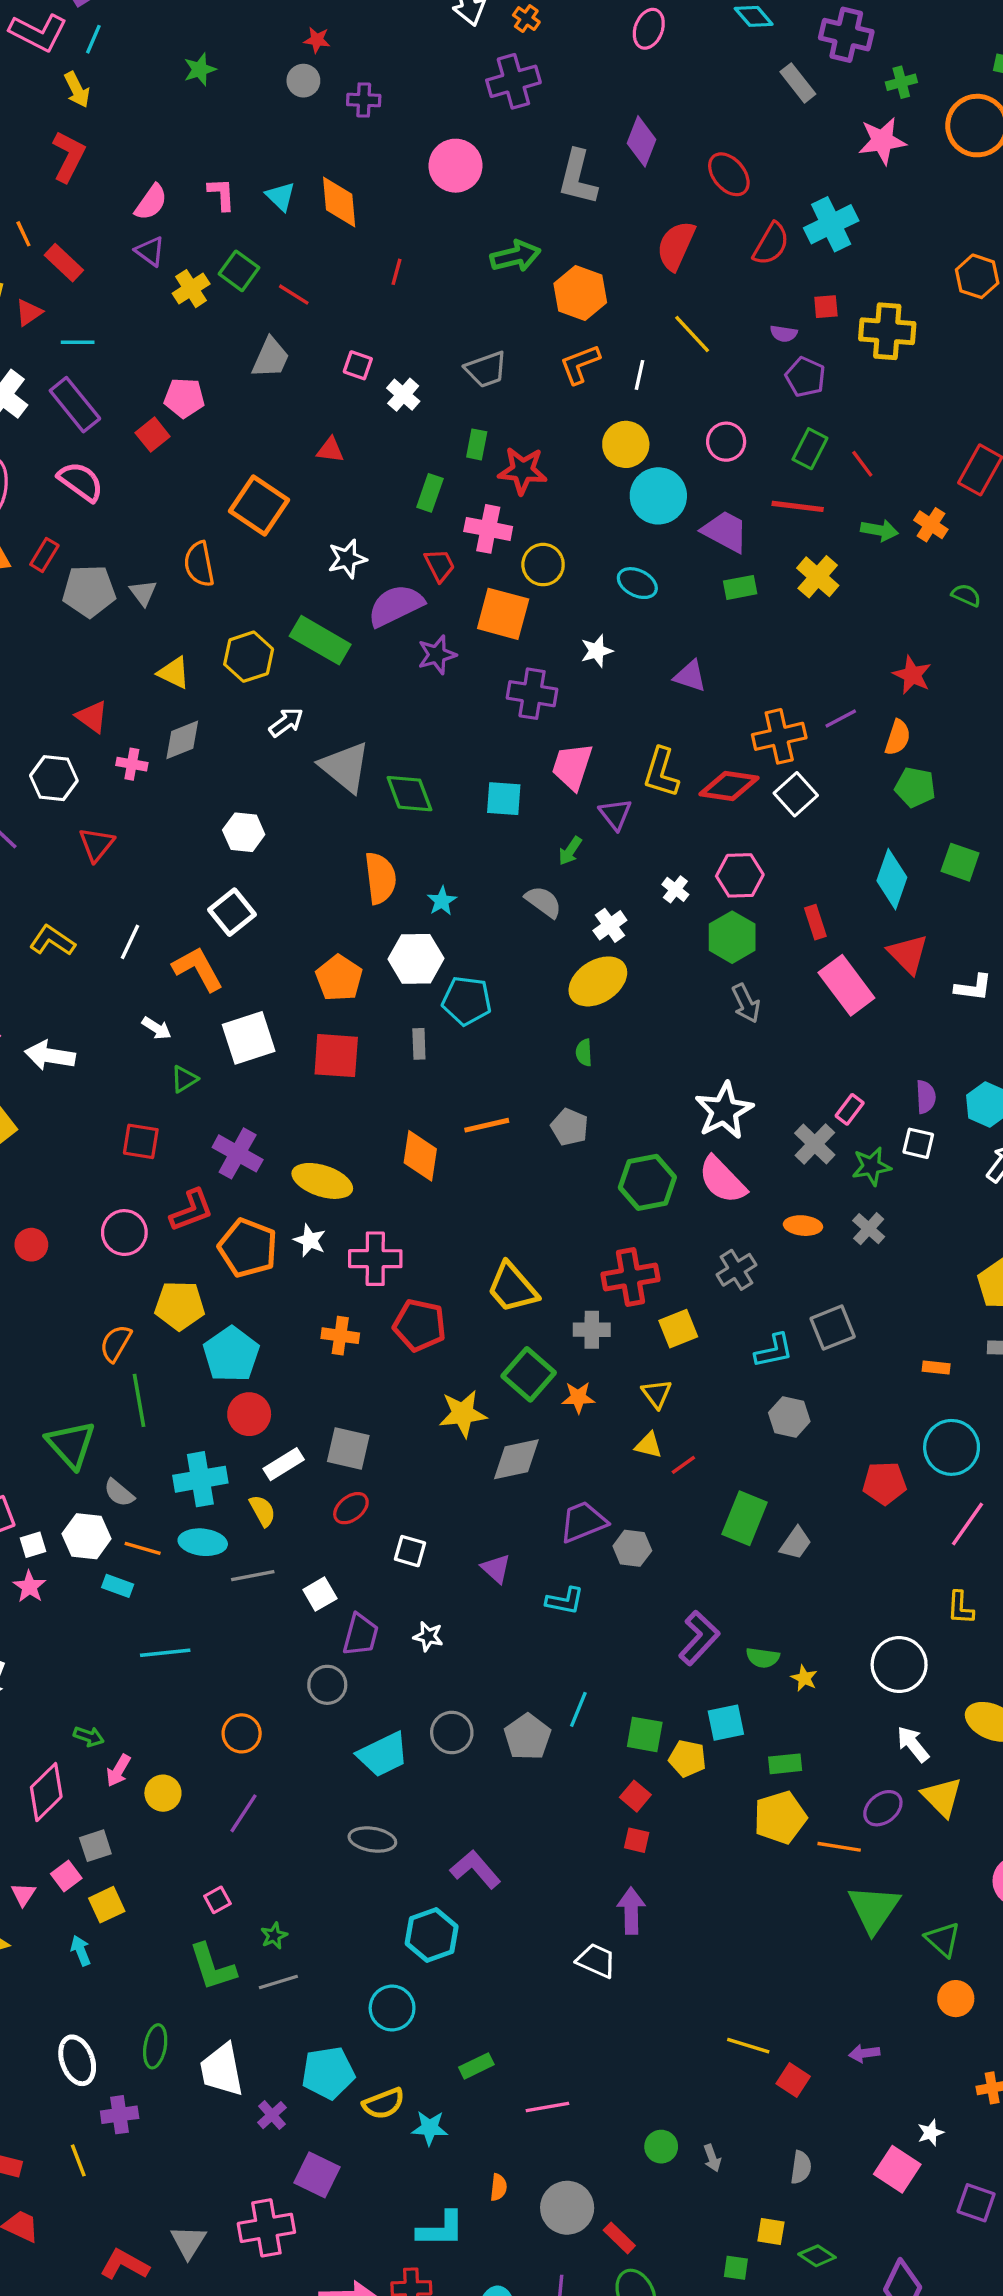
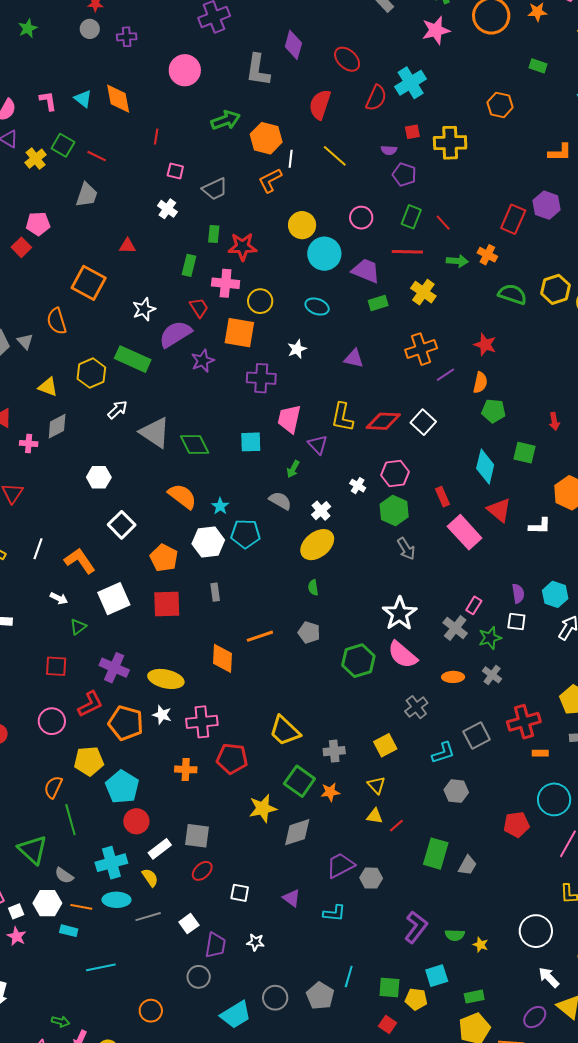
pink square: (358, 365) -> (175, 171), moved
white line: (640, 375) -> (291, 159), moved
green semicircle: (966, 595) -> (512, 294), size x1.6
orange cross: (779, 736) -> (421, 349), moved
orange semicircle: (380, 878) -> (182, 496), turned -40
white square: (232, 912) -> (122, 525), moved
cyan pentagon: (467, 1001) -> (245, 534), moved
red cross: (631, 1277) -> (524, 722), moved

